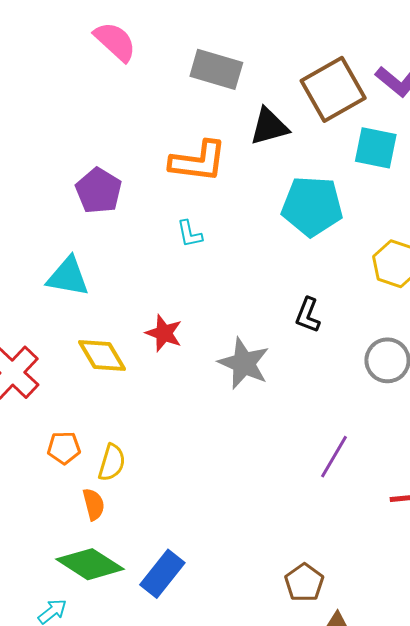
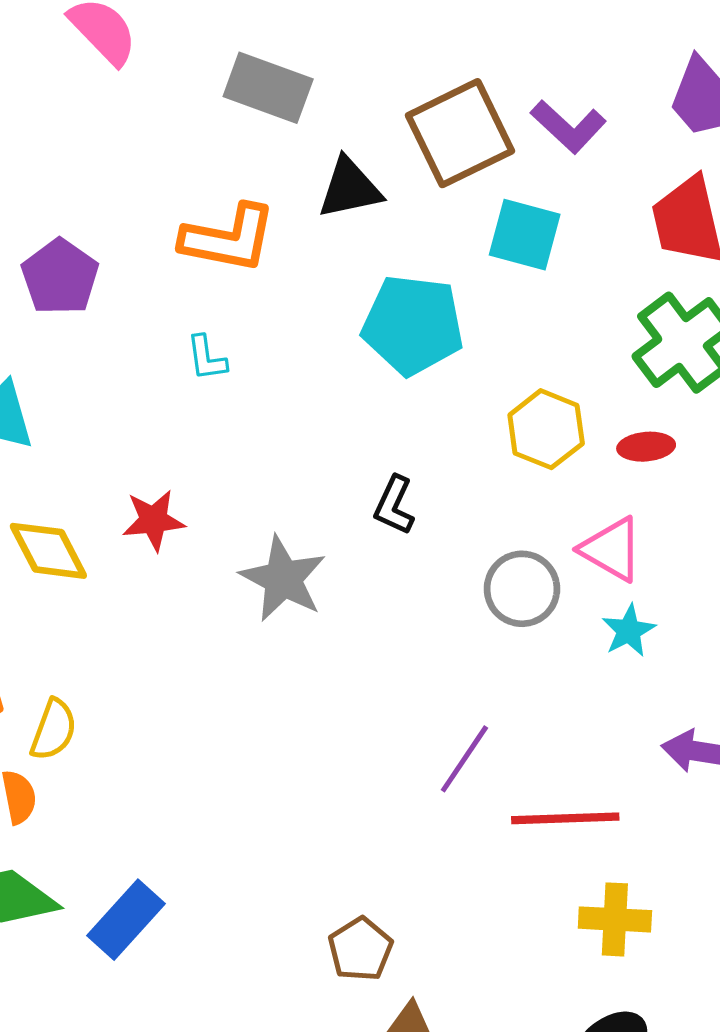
red star: (164, 333) -> (154, 520), turned -30
purple line: (334, 457) -> (464, 759), moved

